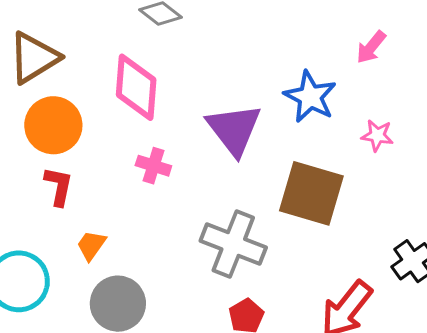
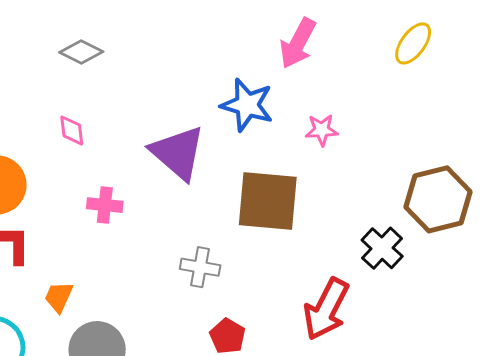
pink arrow: (371, 47) -> (298, 43), size x1.4
pink diamond: (136, 87) -> (72, 130), size x0.5
gray cross: (233, 244) -> (200, 267), size x0.6

